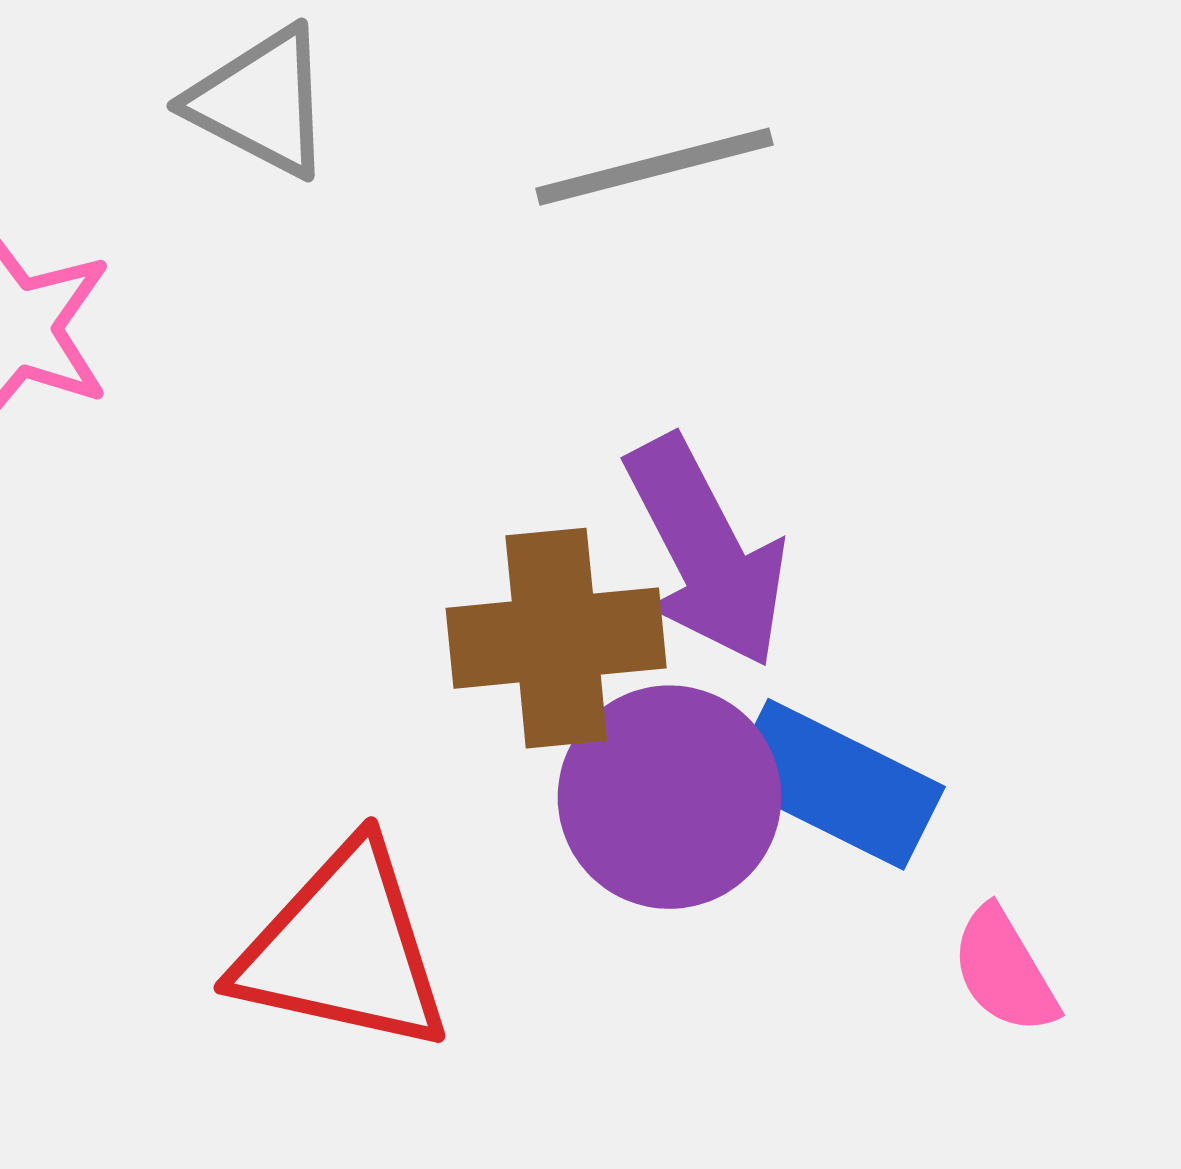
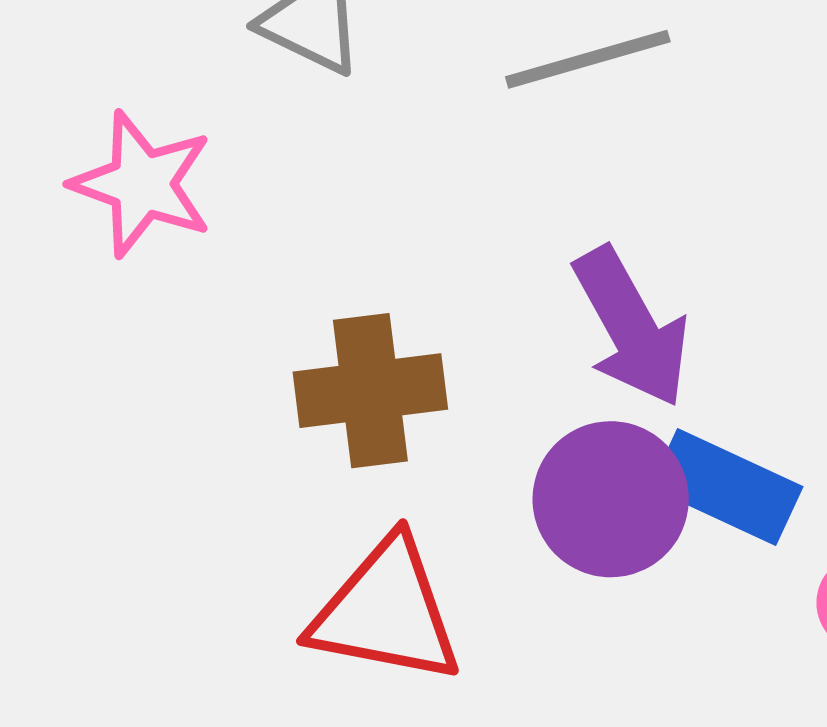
brown cross: (556, 638) -> (370, 391), moved

